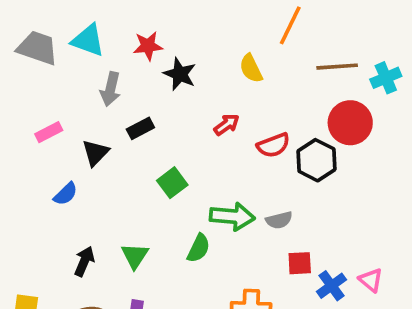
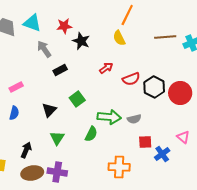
orange line: (290, 25) -> (127, 15), moved
gray arrow: (110, 89) -> (44, 49), turned 132
red circle: (350, 123) -> (180, 93), moved
pink rectangle: (49, 132) -> (16, 87), moved
black triangle: (96, 153) -> (49, 110), moved
blue semicircle: (66, 194) -> (14, 113), moved, turned -32
black arrow: (84, 261) -> (26, 150), moved
pink triangle: (371, 280) -> (183, 137), moved

